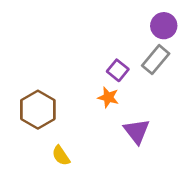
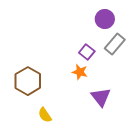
purple circle: (164, 26) -> (105, 19), moved

